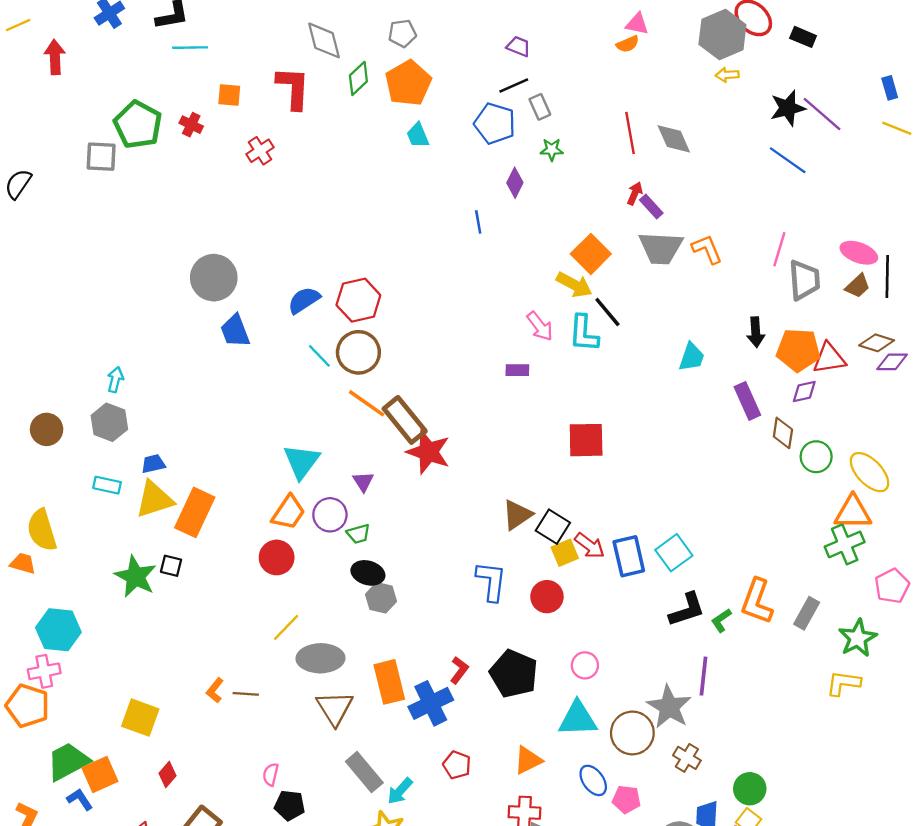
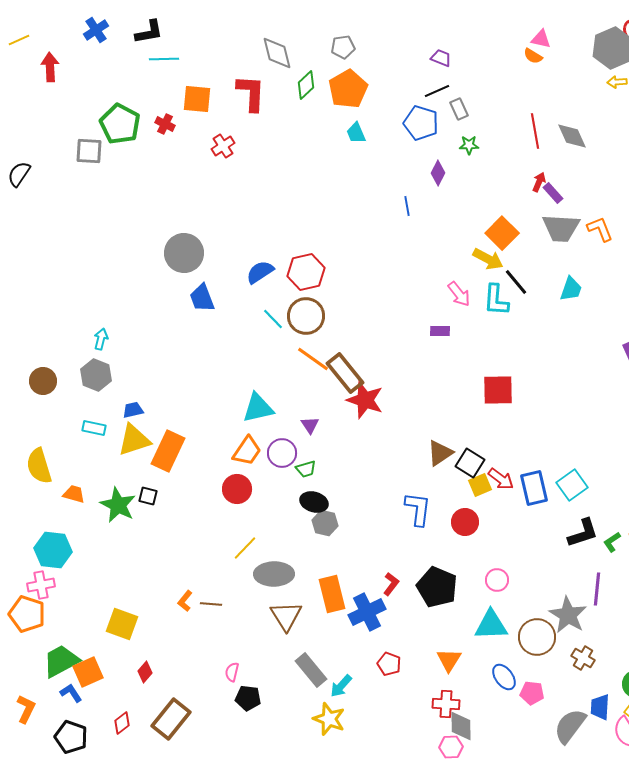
orange semicircle: (628, 44) -> (533, 56), turned 54
orange square: (229, 95) -> (197, 99), size x1.4
cyan trapezoid: (692, 357) -> (571, 289), moved
cyan triangle: (302, 461) -> (258, 408), turned 40
orange trapezoid: (23, 563) -> (74, 494), moved
orange triangle: (528, 760) -> (449, 660), turned -32

